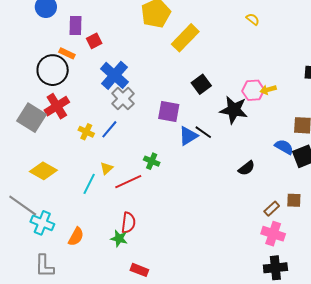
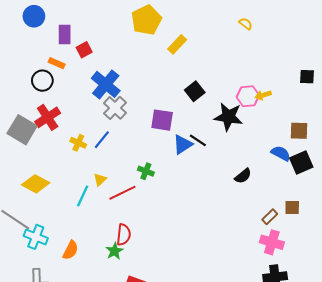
yellow rectangle: (185, 38) -> (177, 44), size x0.7
black circle: (53, 70) -> (42, 81), size x0.7
green star: (119, 238) -> (114, 251), turned 30

